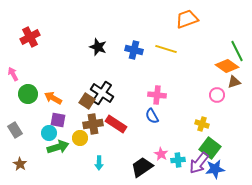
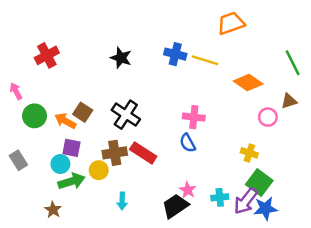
red cross: (30, 37) -> (47, 55), moved
blue cross: (134, 50) -> (175, 54), moved
orange diamond: (227, 66) -> (248, 83), moved
brown square: (87, 101) -> (83, 112), moved
pink star: (161, 154) -> (188, 190), moved
brown star: (20, 164) -> (53, 210), moved

